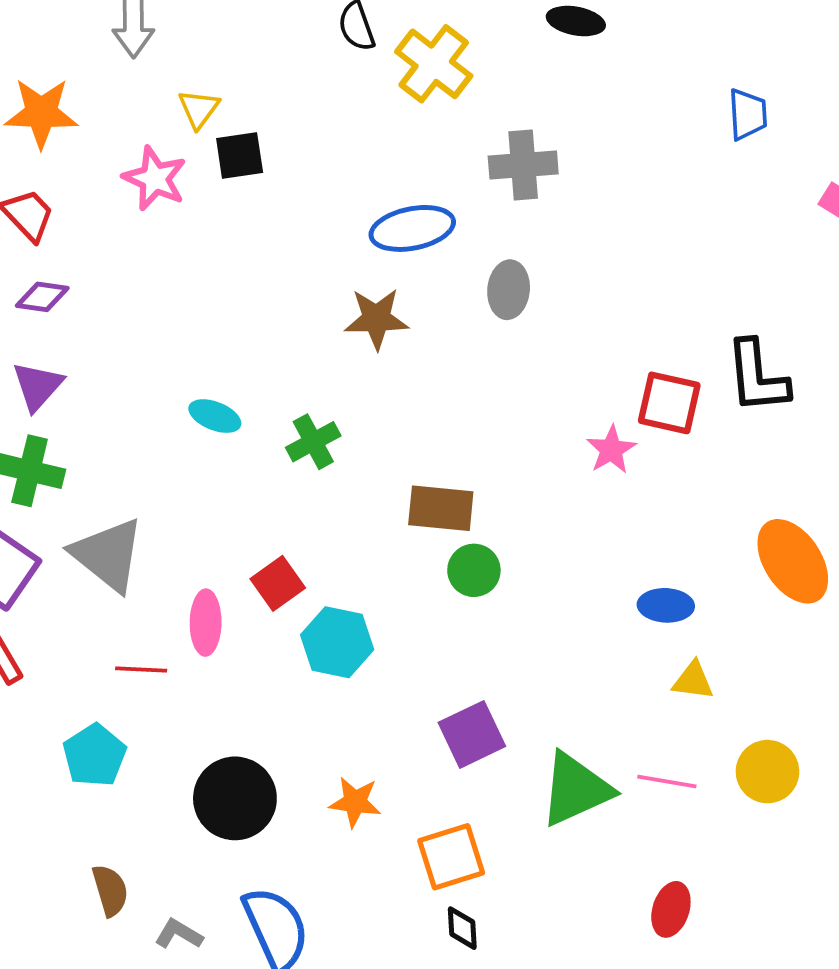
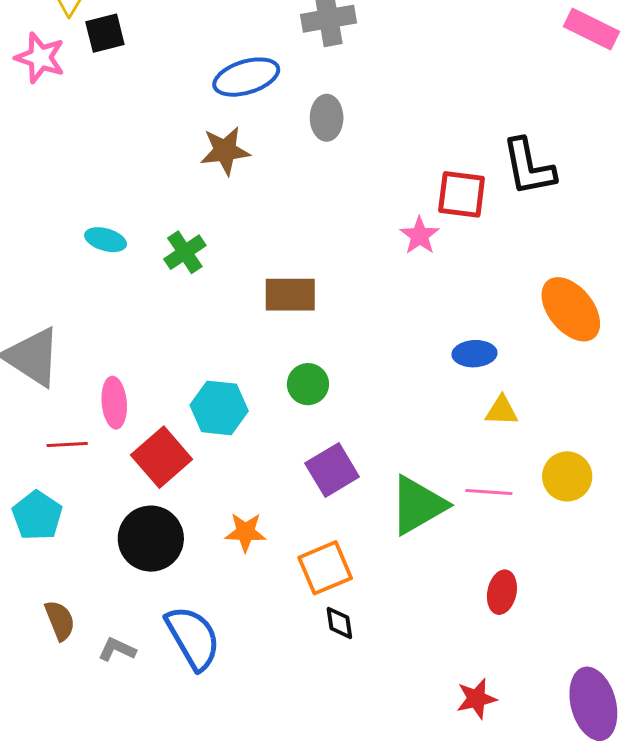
green circle: (474, 570) -> (308, 384), moved
red square: (278, 583) -> (162, 457), moved, size x1.4

